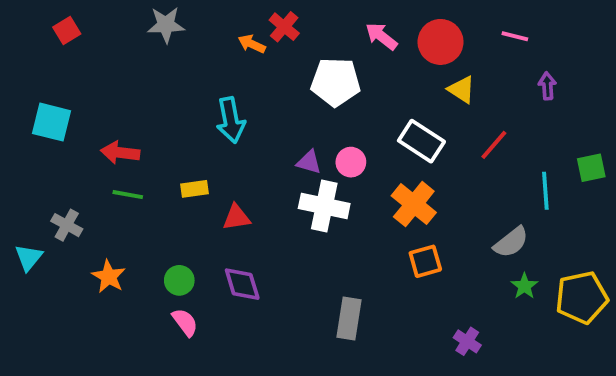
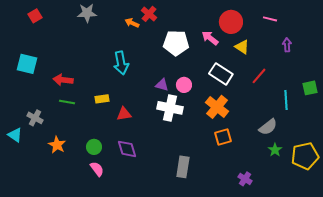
pink arrow: (381, 36) -> (210, 38), moved
cyan triangle: (29, 257) -> (15, 135), turned -35

